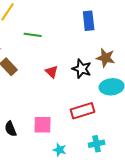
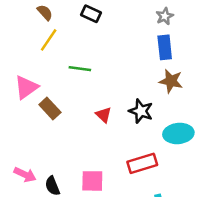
blue rectangle: (89, 21) -> (165, 47), moved
brown star: (106, 58) -> (171, 81), moved

